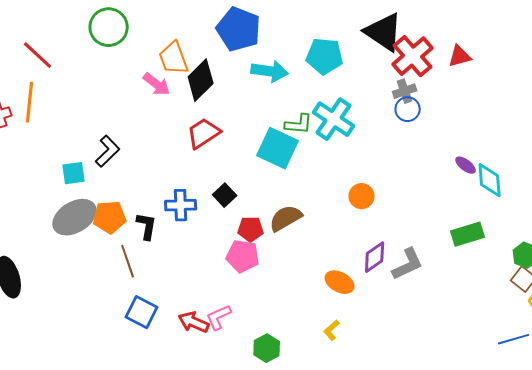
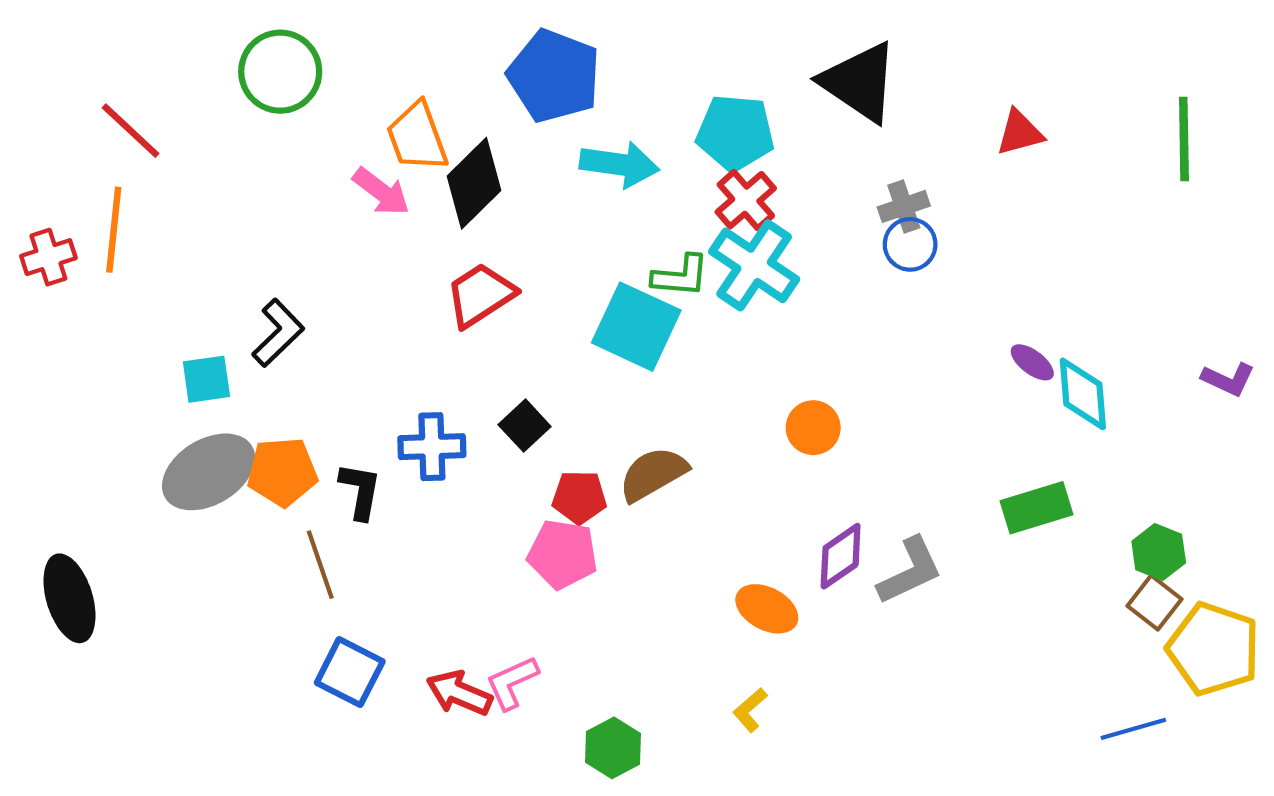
red cross: (413, 56) -> (746, 200), moved, size x0.7

